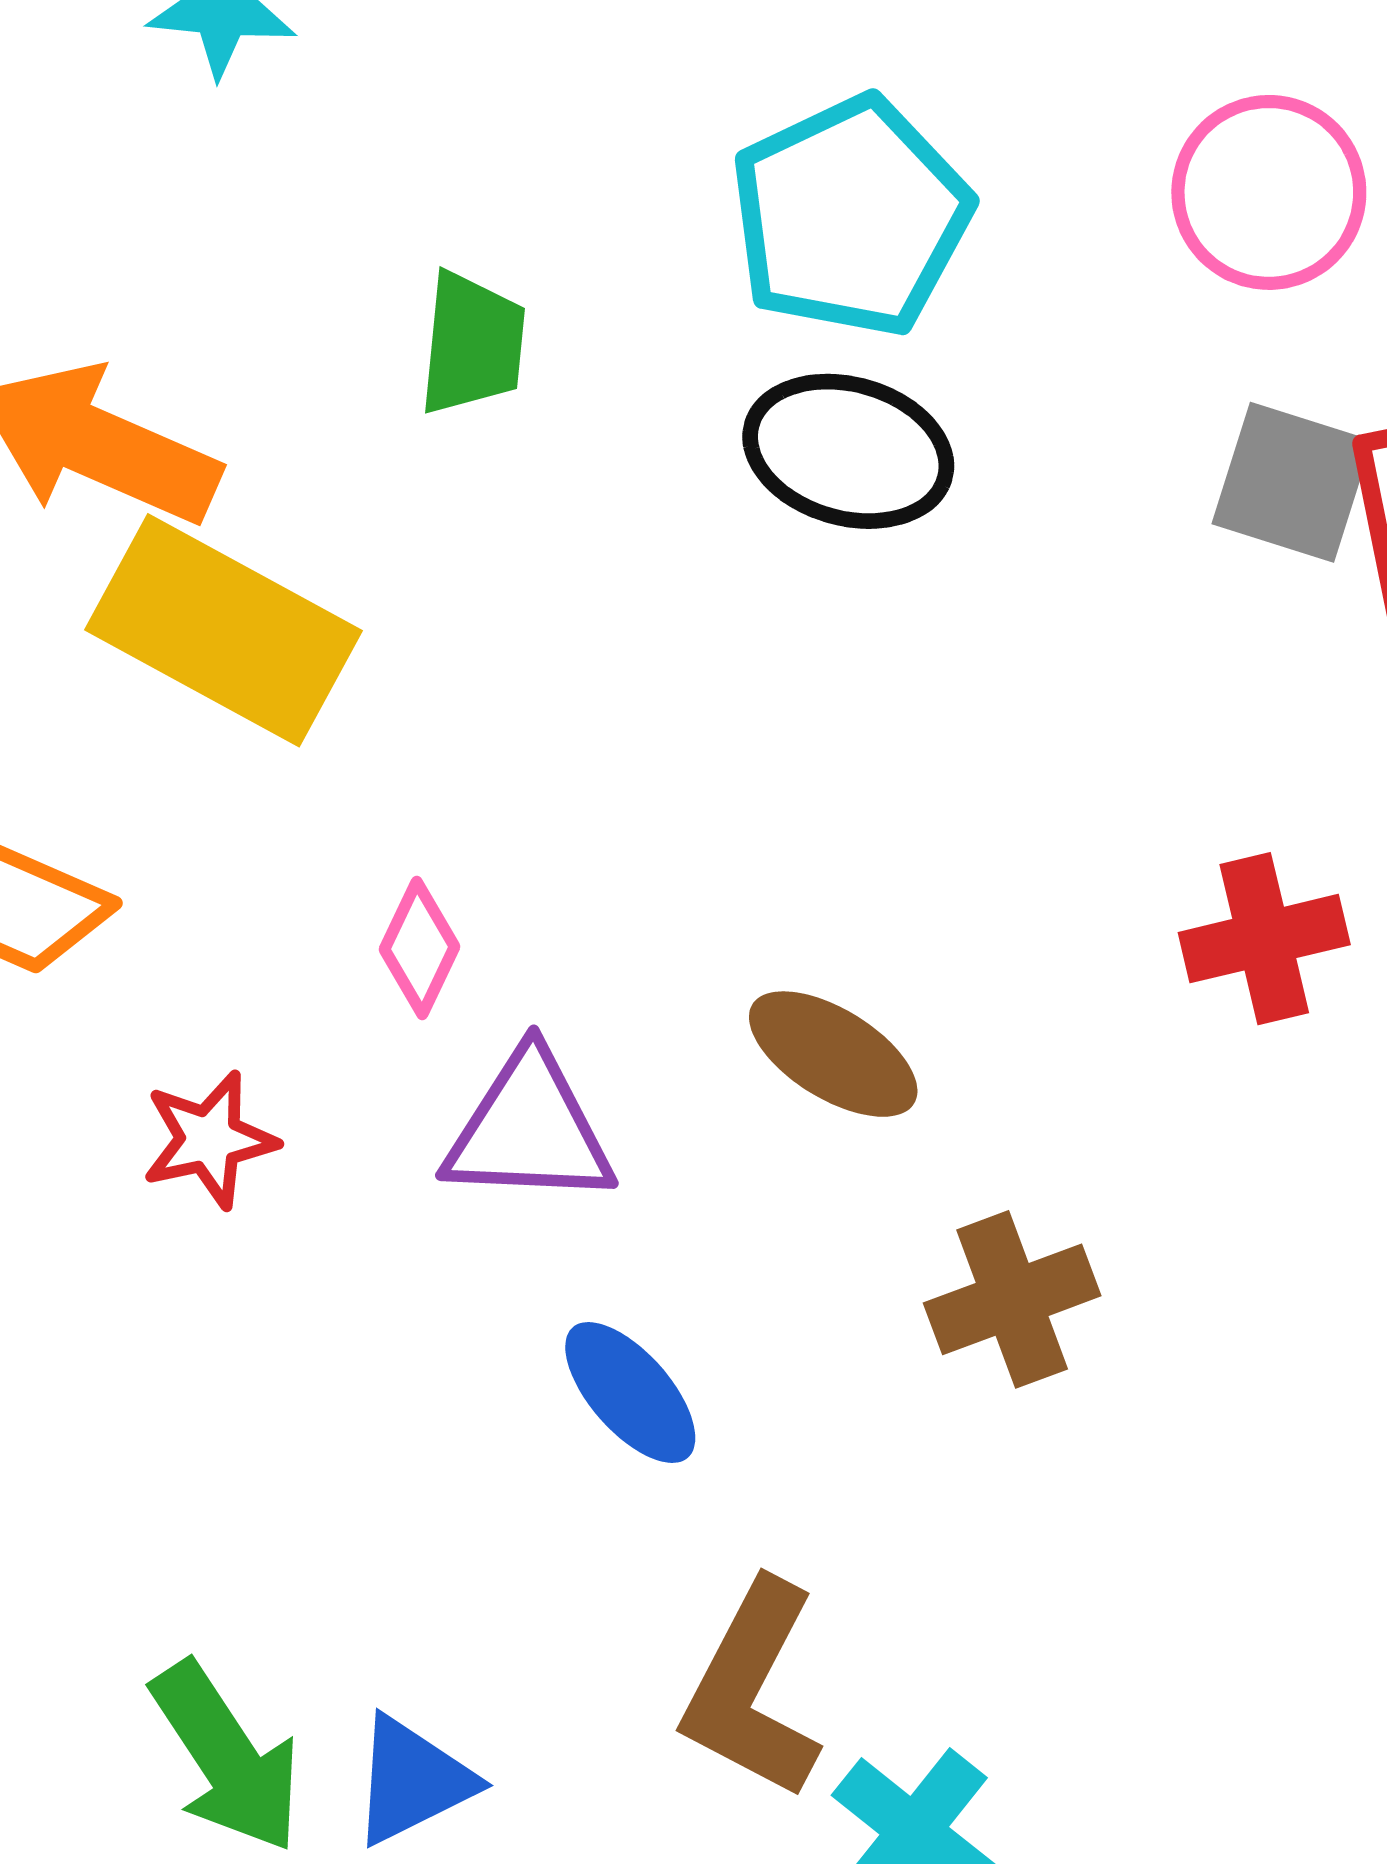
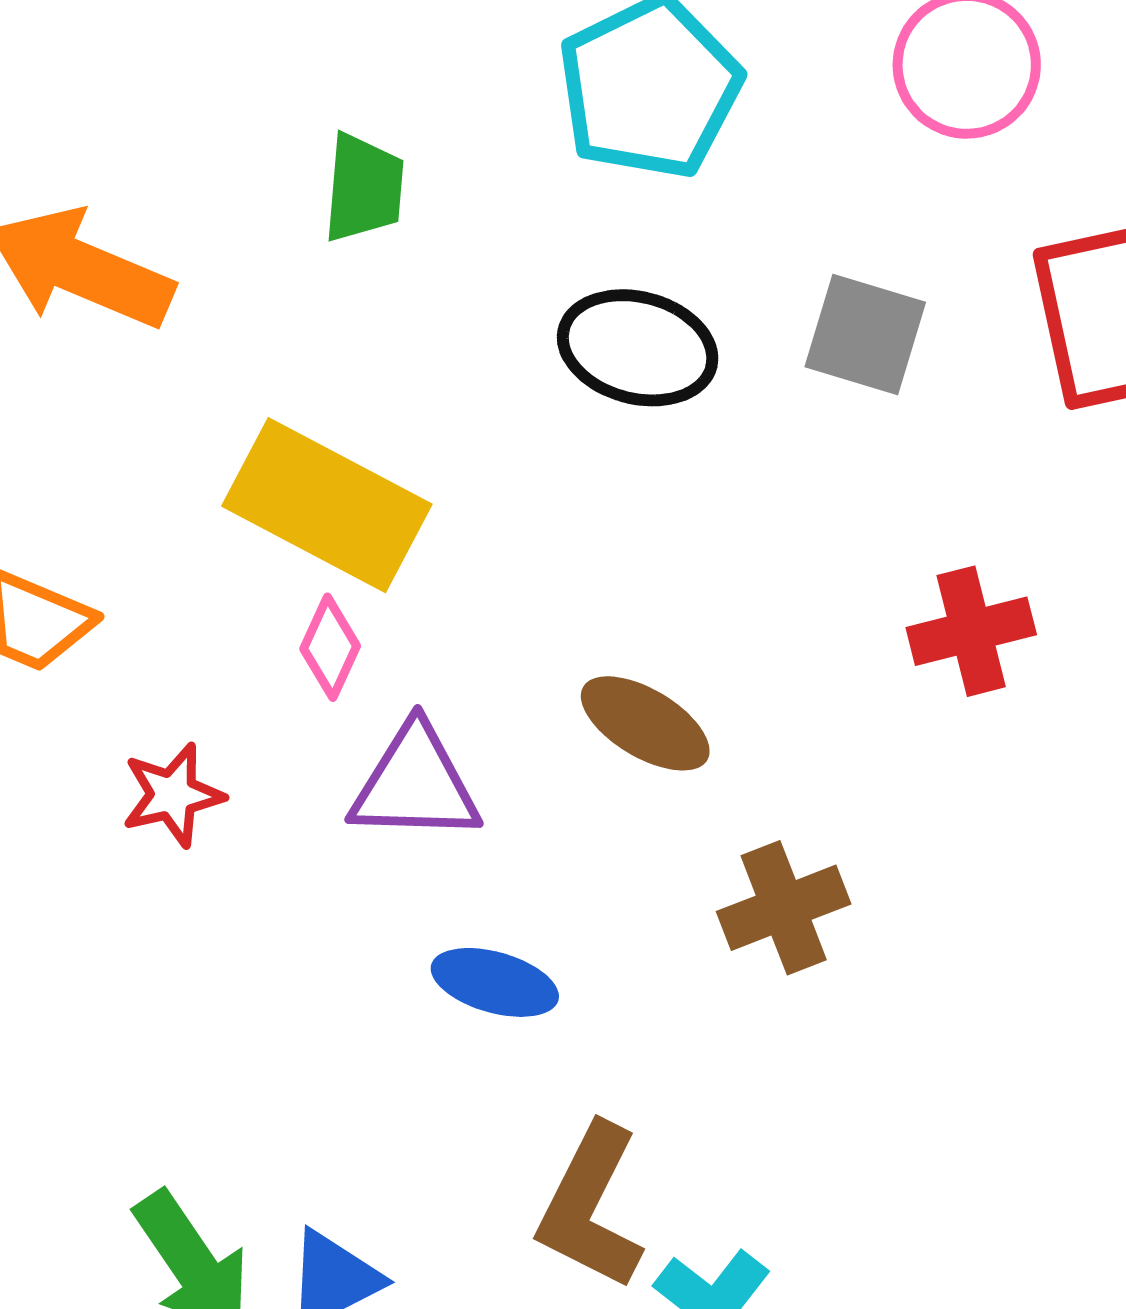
black ellipse: (848, 451) -> (638, 348), moved
gray square: (1292, 482) -> (865, 335), moved
yellow rectangle: (223, 630) -> (327, 505), moved
blue ellipse: (630, 1393) -> (495, 982), turned -32

